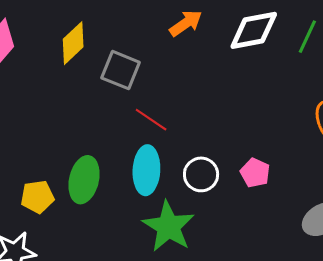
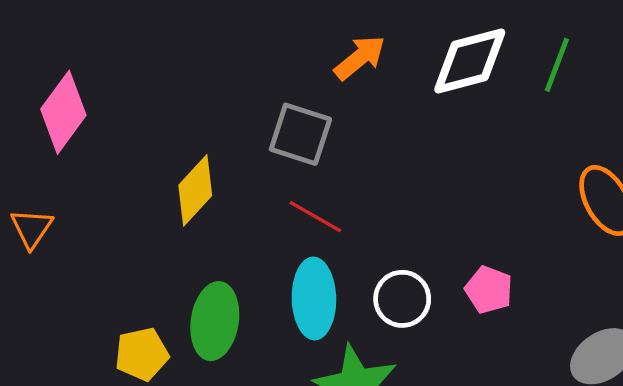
yellow diamond: (73, 43) -> (195, 190), moved
gray square: (121, 70) -> (300, 134), moved

